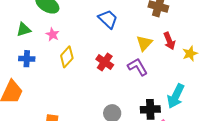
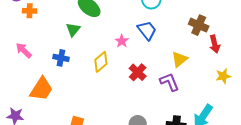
green triangle: (24, 30) -> (73, 30), moved, turned -42
pink star: (52, 34) -> (122, 41), moved
red arrow: (169, 41) -> (215, 44), moved

